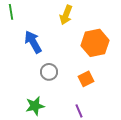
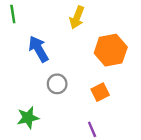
green star: (35, 106) -> (28, 118), moved

